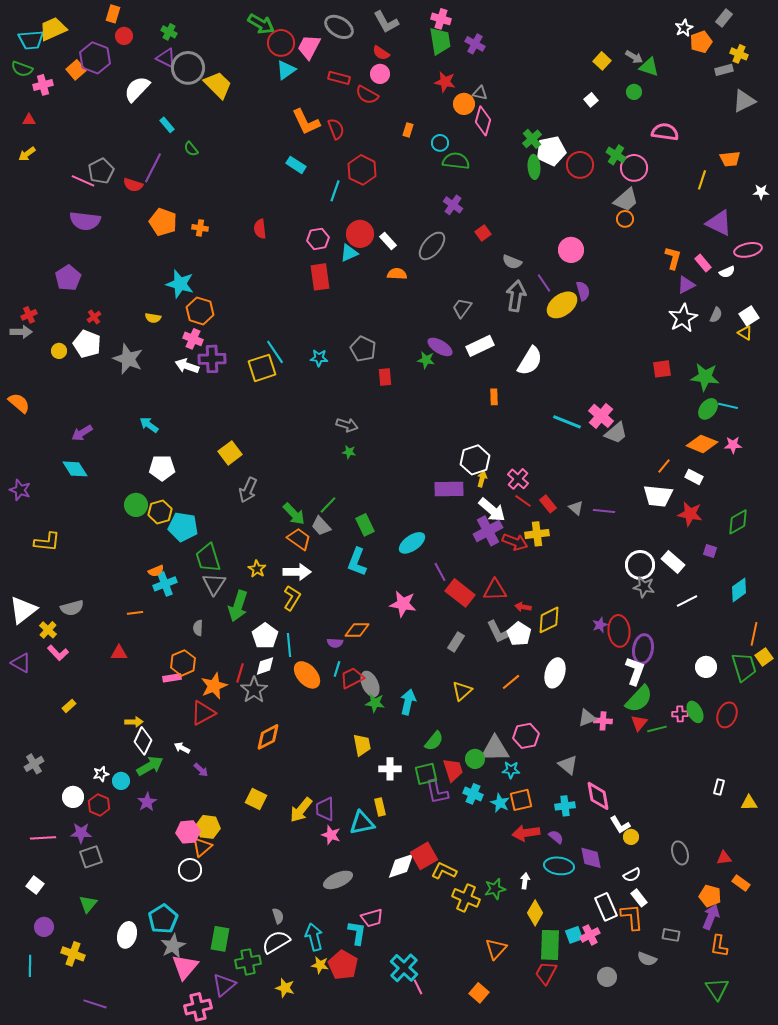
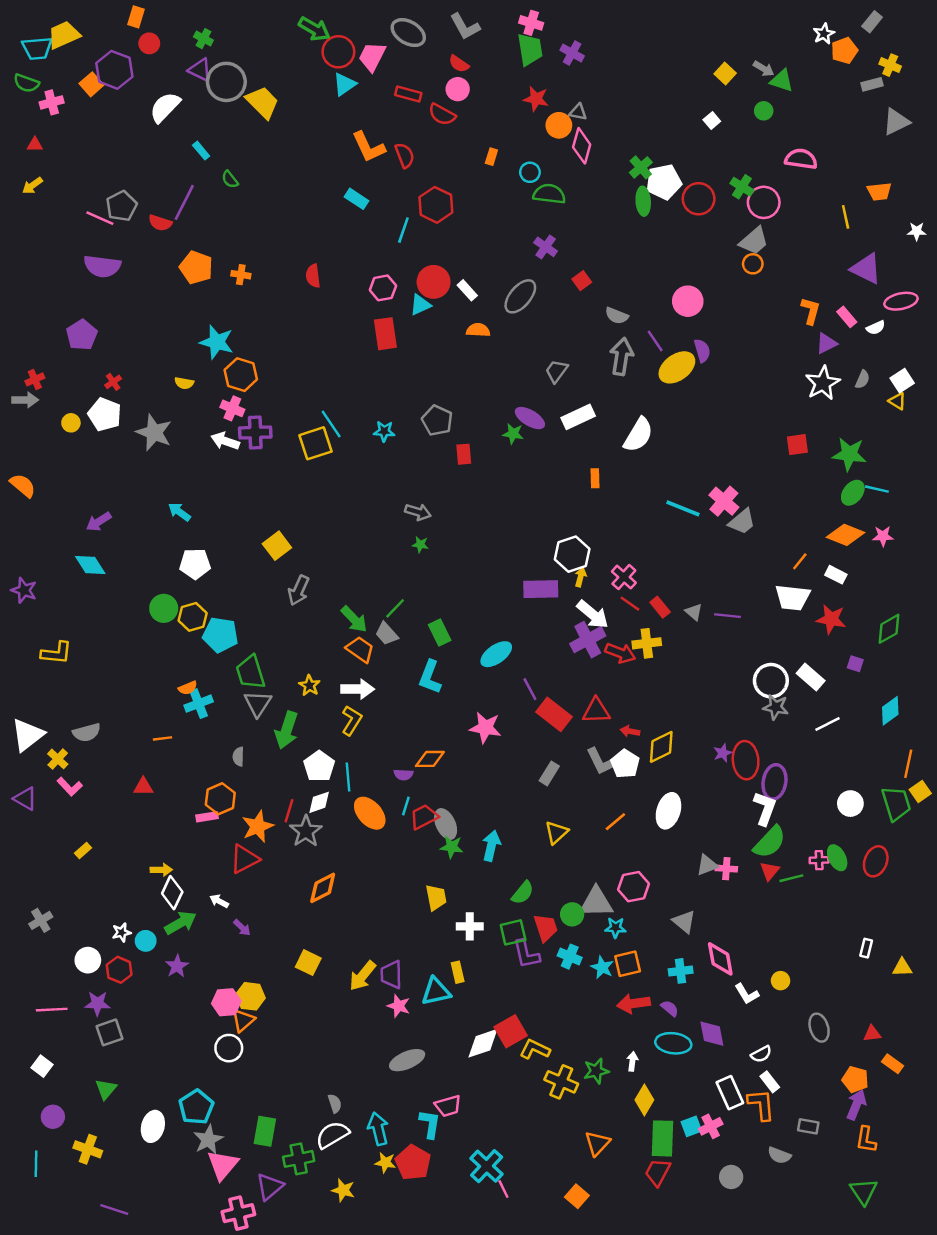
yellow line: (702, 180) -> (846, 217), turned -30
yellow circle: (631, 837) -> (781, 981), moved

